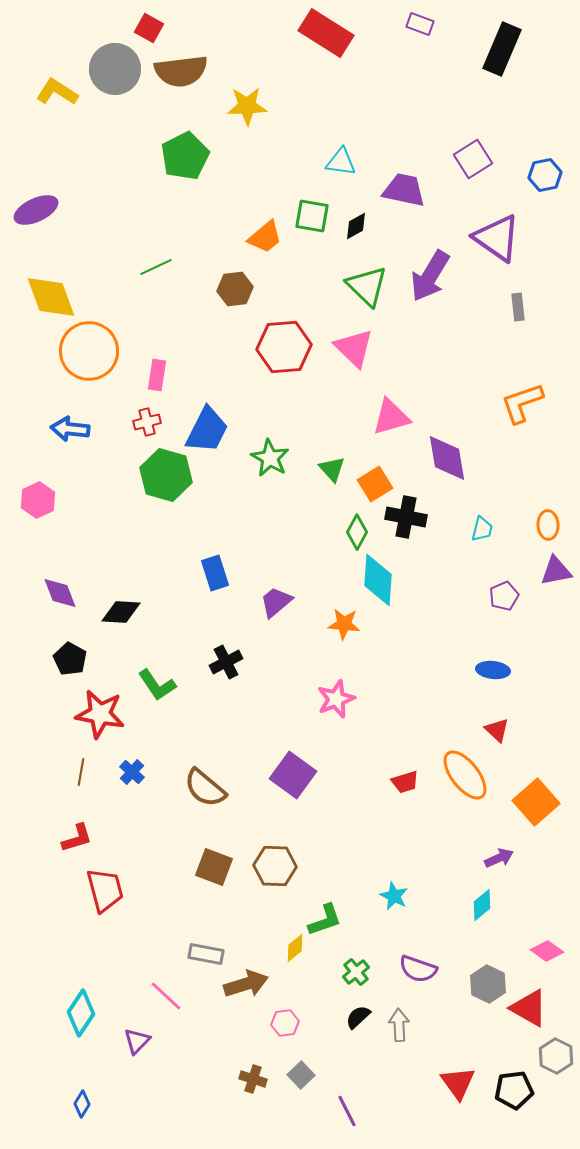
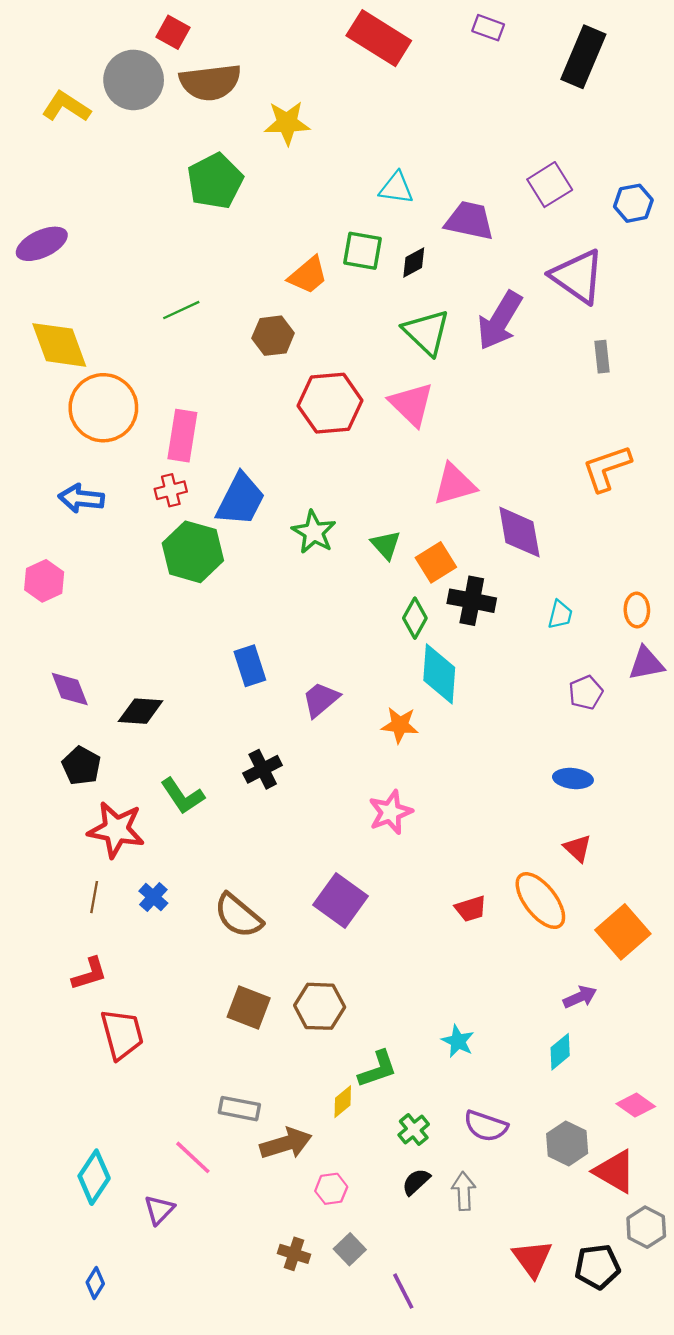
pink rectangle: (157, 375) -> (182, 436), size x1.4

